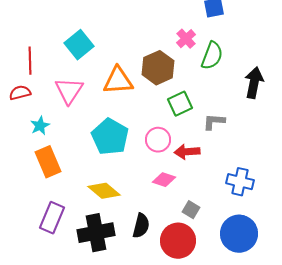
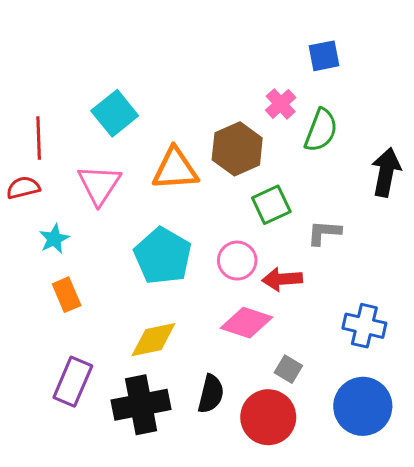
orange rectangle: (48, 162) -> (67, 295), size x0.7
pink diamond: (164, 180) -> (247, 323), size x1.4
yellow diamond: (104, 191) -> (153, 340), turned -52

